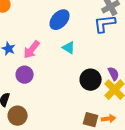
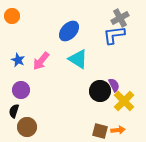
cyan triangle: (69, 48) -> (78, 59), size x1.5
purple semicircle: (114, 74) -> (114, 85), moved
purple circle: (25, 75) -> (21, 90), moved

